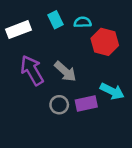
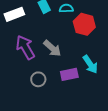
cyan arrow: (112, 91) -> (90, 64), turned 30
gray circle: (59, 105) -> (38, 79), moved

